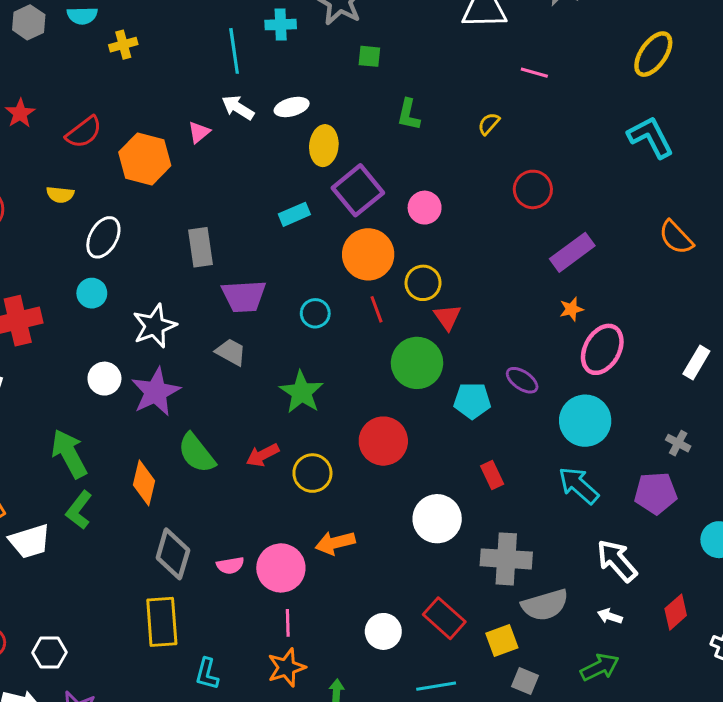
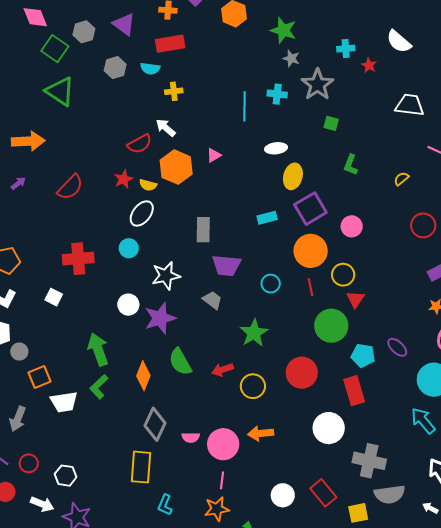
white arrow: (238, 108) -> (166, 128), moved
red star: (20, 113) -> (124, 179), moved
yellow semicircle: (60, 195) -> (148, 185), moved
red rectangle: (492, 475) -> (354, 391), moved, size x1.6

